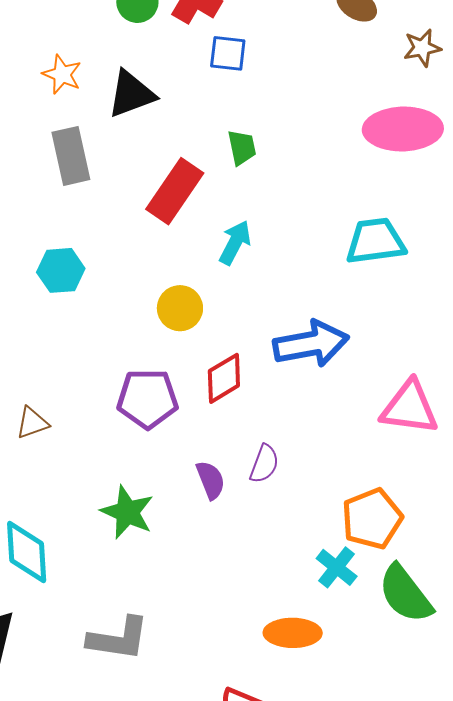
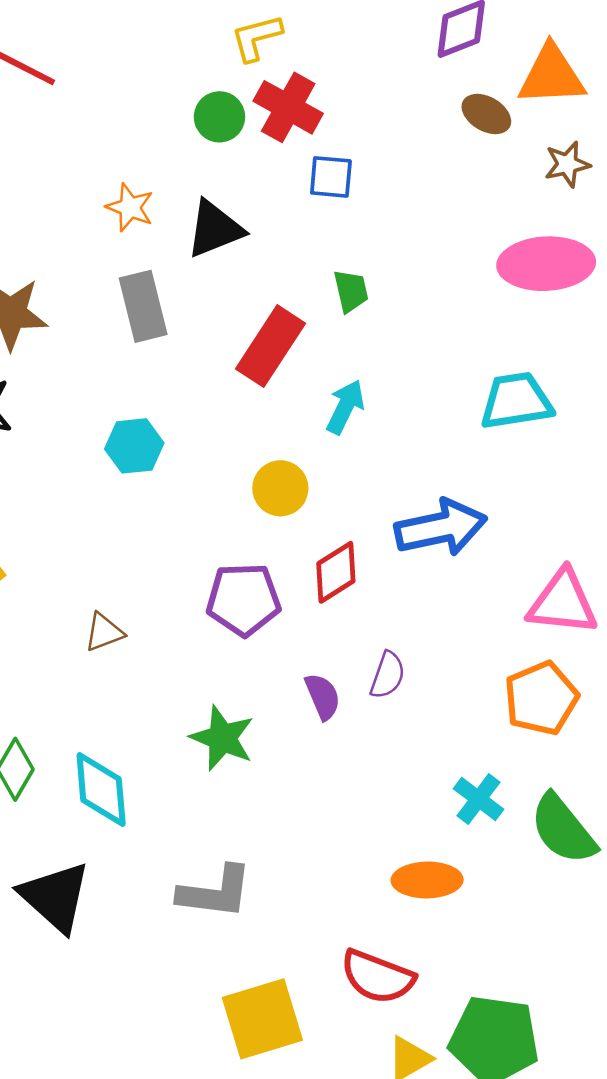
orange pentagon: (372, 519) -> (541, 698), moved

